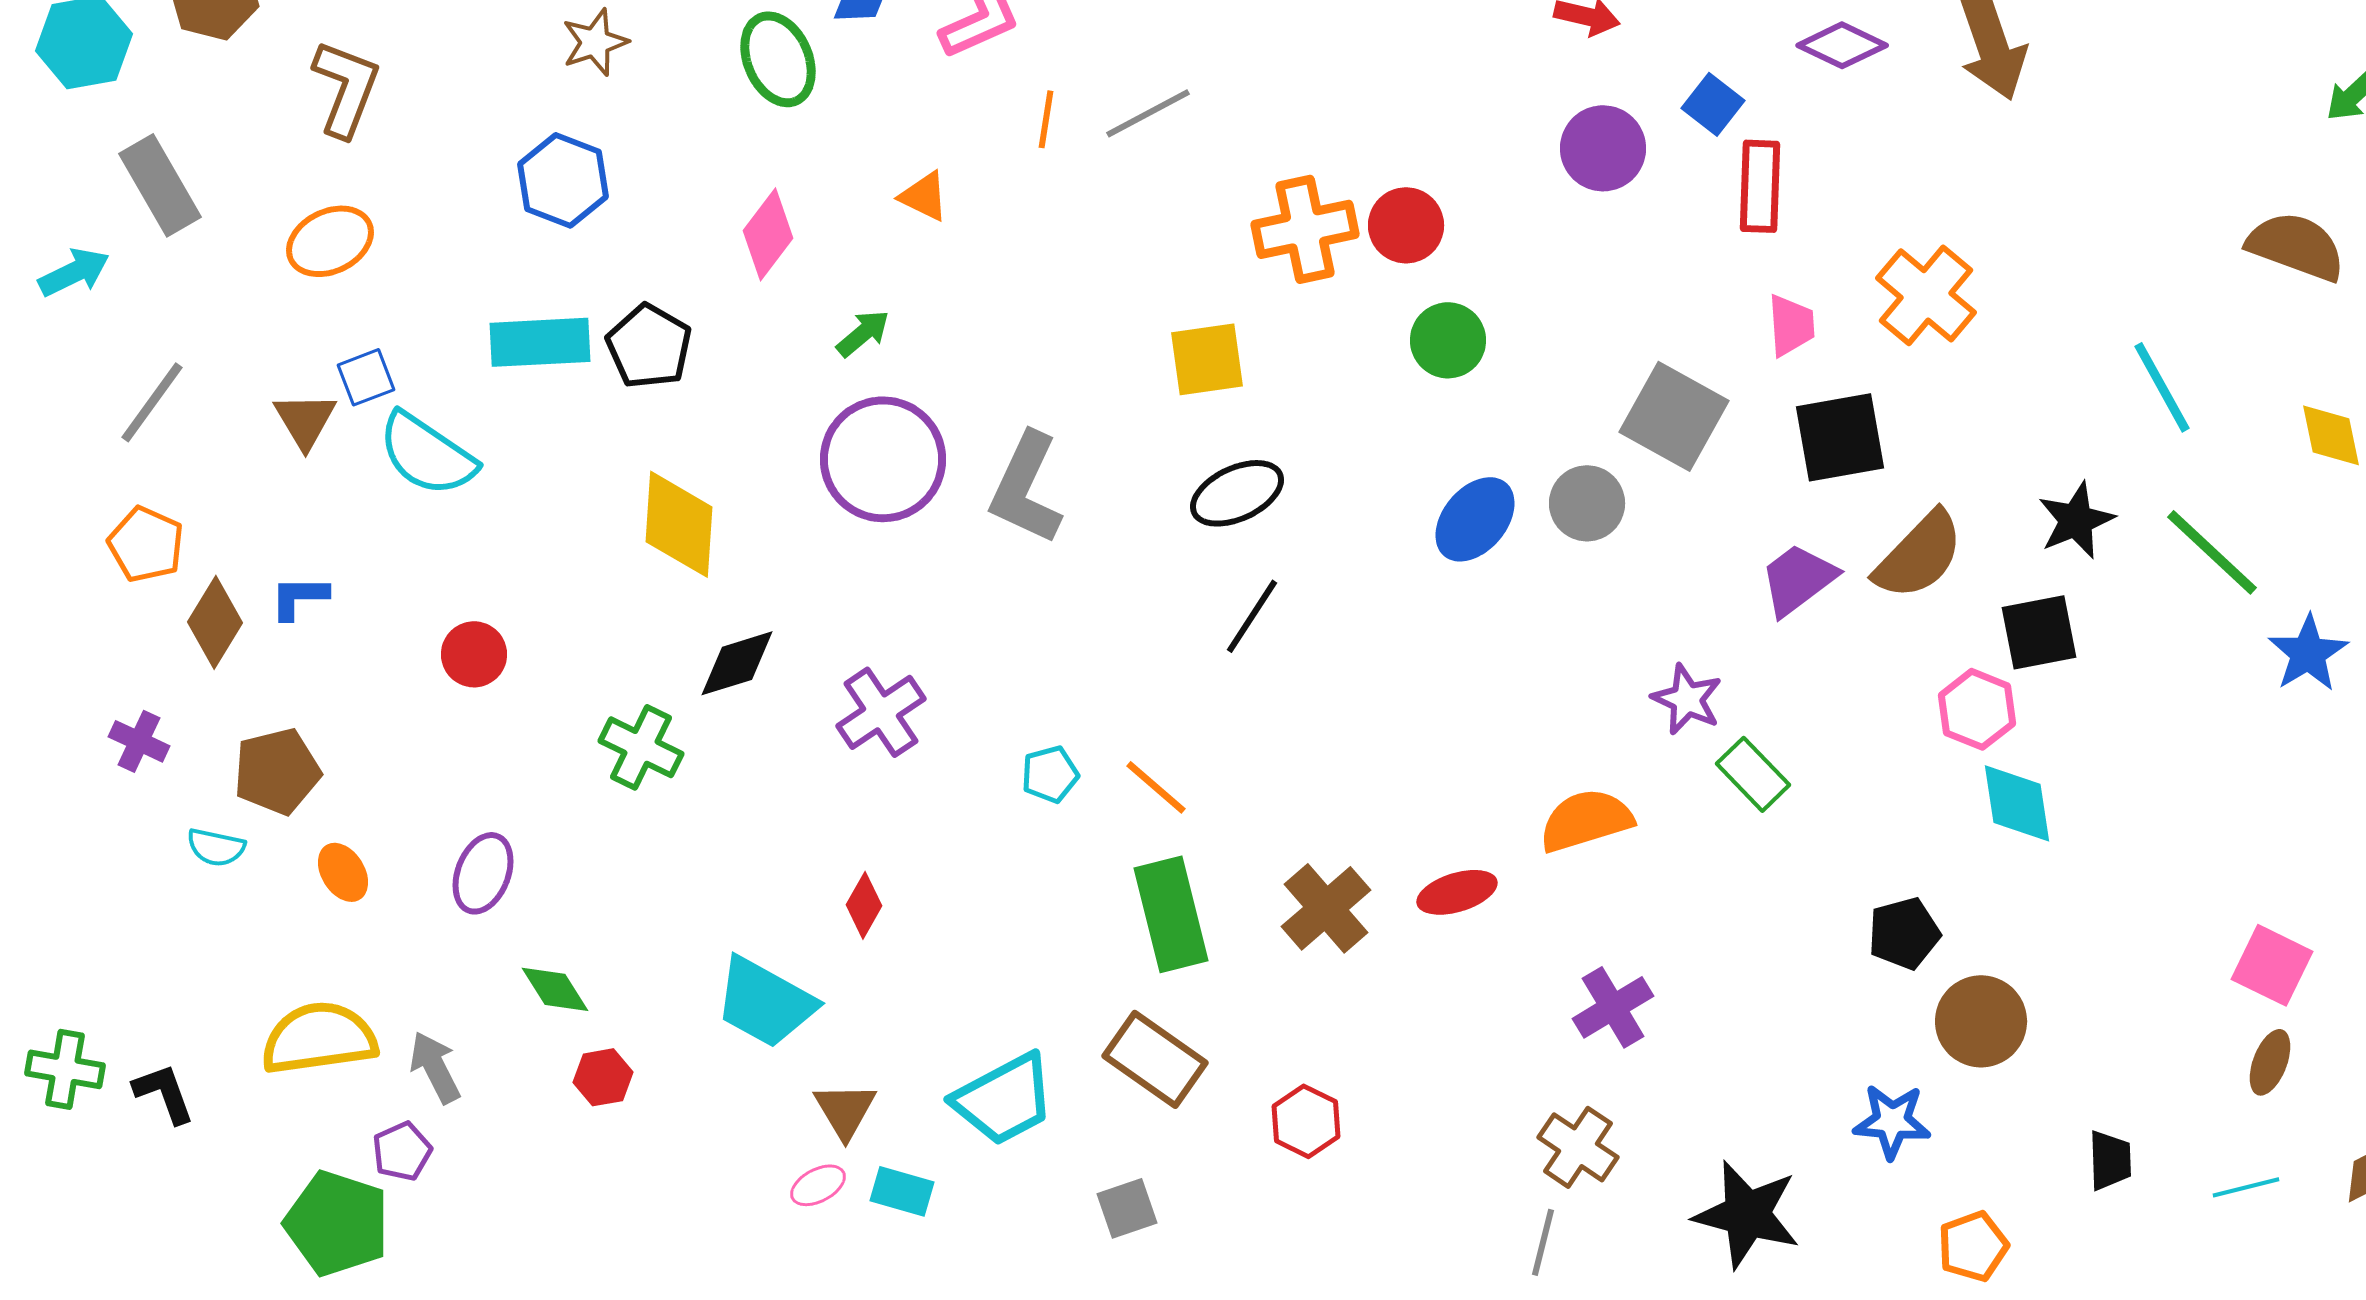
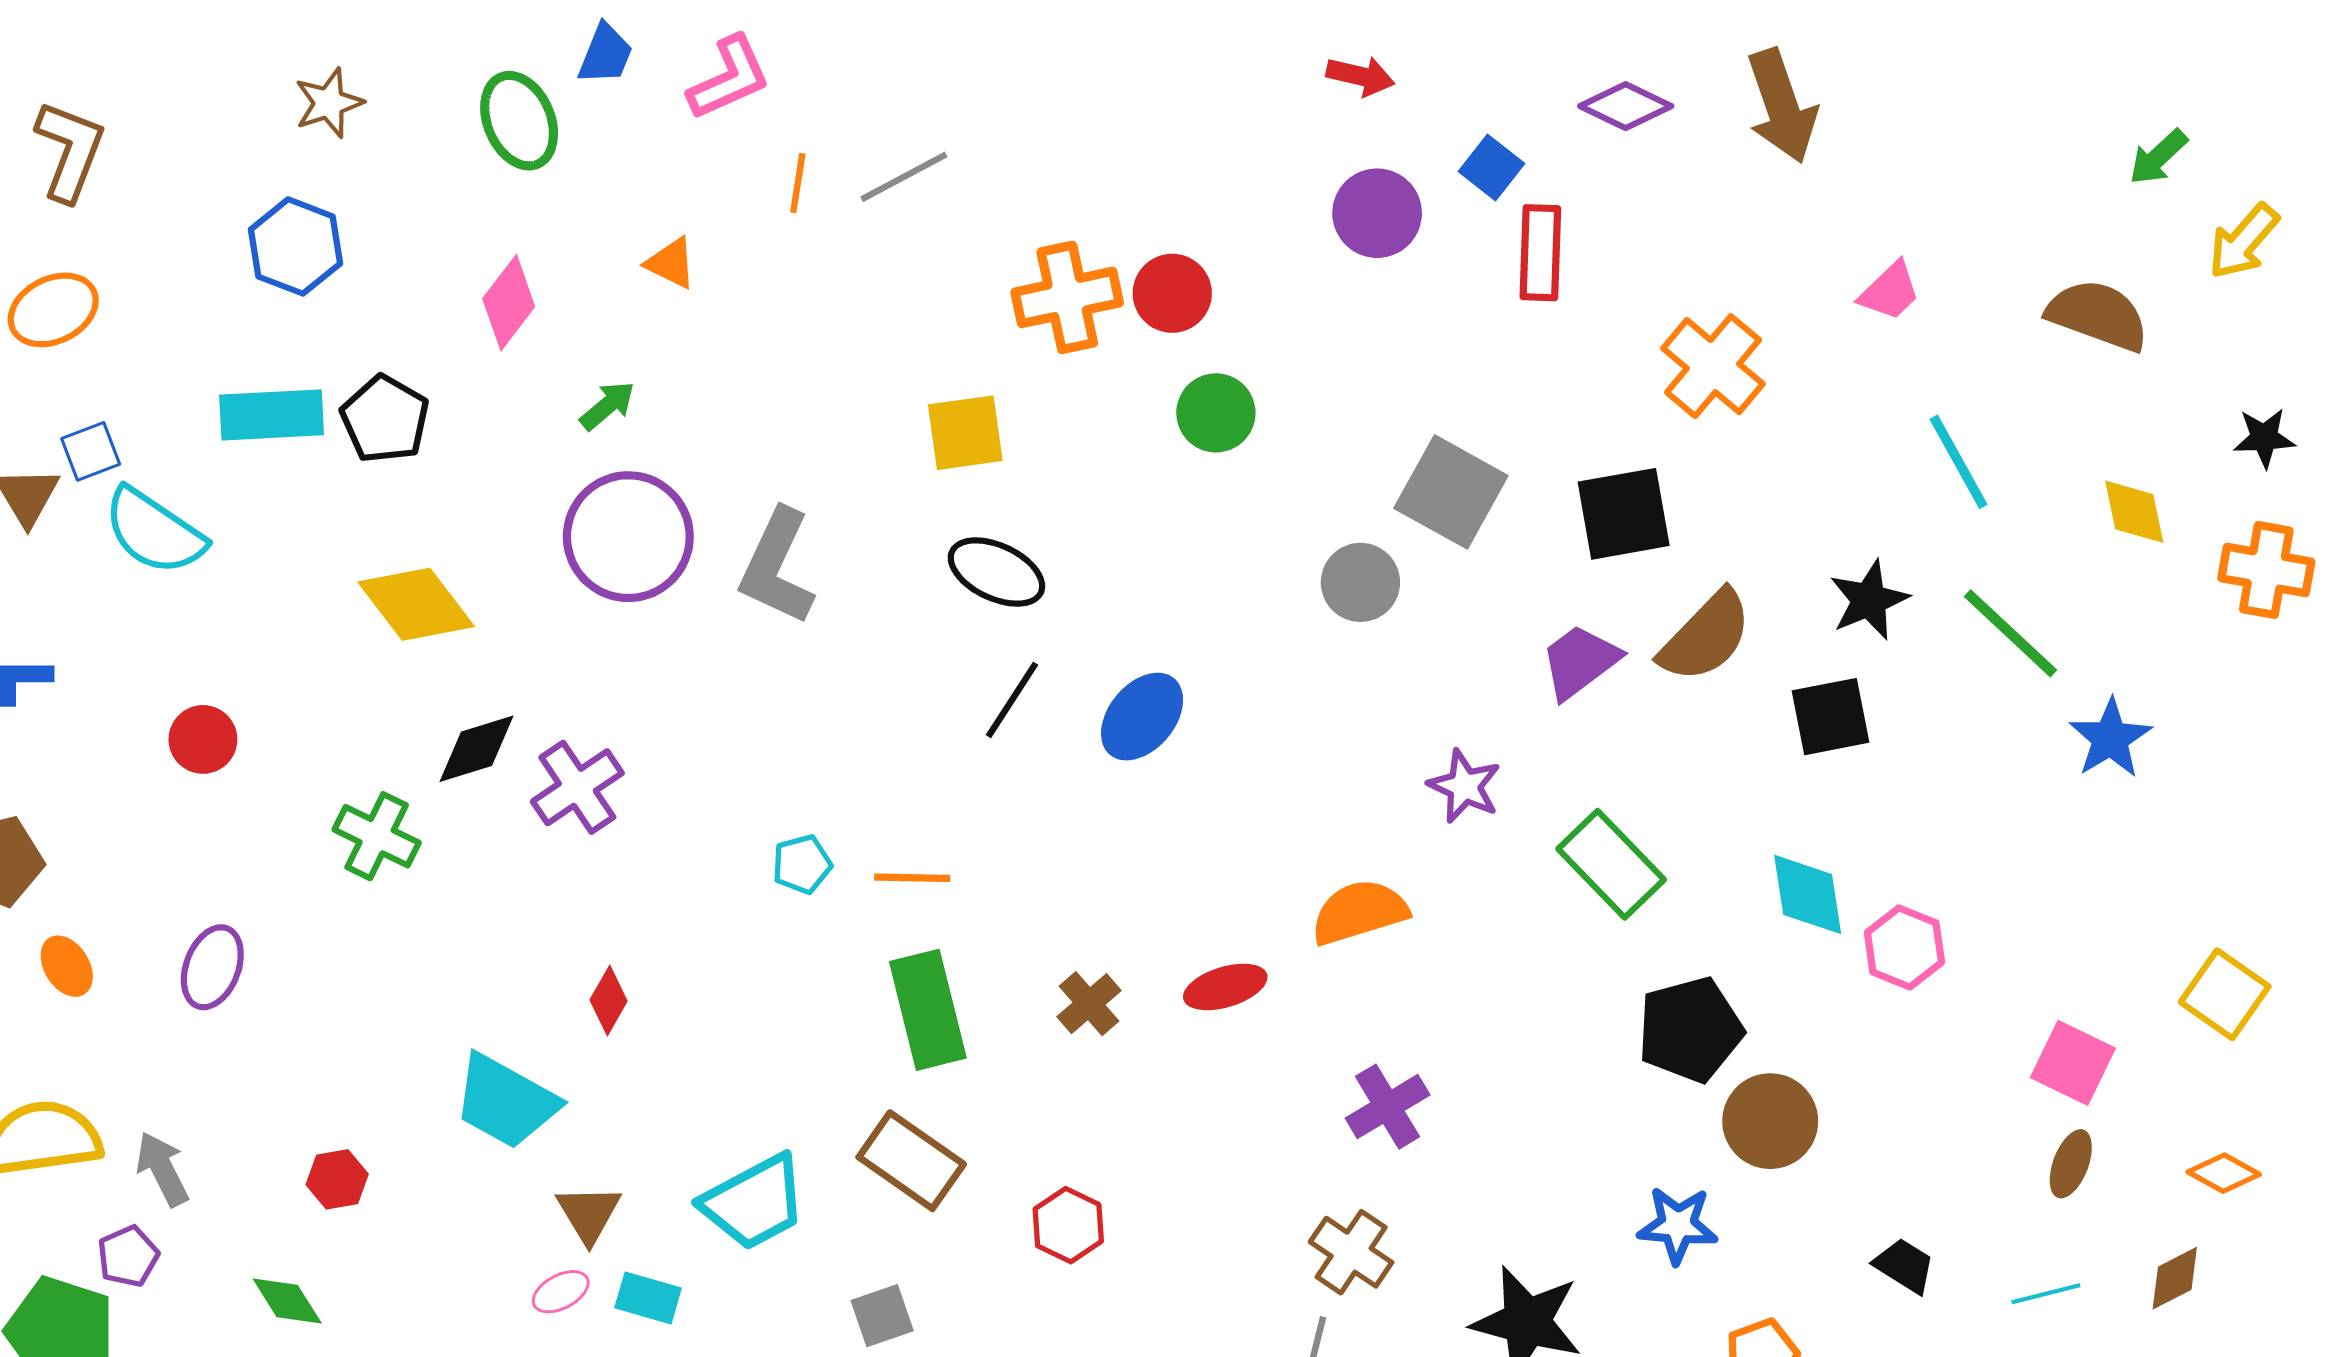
pink trapezoid: (1791, 325) -> (1890, 291), moved, turned 50
black ellipse: (1237, 493) -> (996, 572), turned 50
blue ellipse: (1475, 519) -> (1142, 717), moved
yellow diamond: (679, 524) -> (416, 604), turned -41
pink hexagon: (1977, 709) -> (1904, 947), moved
purple cross: (881, 712) -> (577, 787), moved
green rectangle: (1753, 774) -> (1611, 864), moved, size x1.4
orange line: (1156, 787) -> (912, 878), turned -40
brown cross: (1326, 908) -> (1089, 1004), size x0.7
black pentagon: (1904, 933) -> (1690, 1030), size x1.4
green diamond: (555, 989) -> (287, 1301), moved
black trapezoid: (2110, 1160) -> (1904, 1266), turned -56

